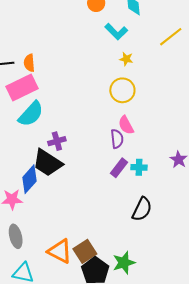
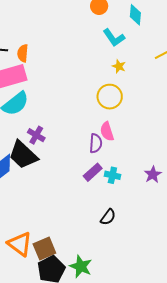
purple cross: (57, 141) -> (36, 135), turned 36
black semicircle: (142, 209) -> (108, 217), size x0.7
green star: (124, 263) -> (81, 266), turned 30

